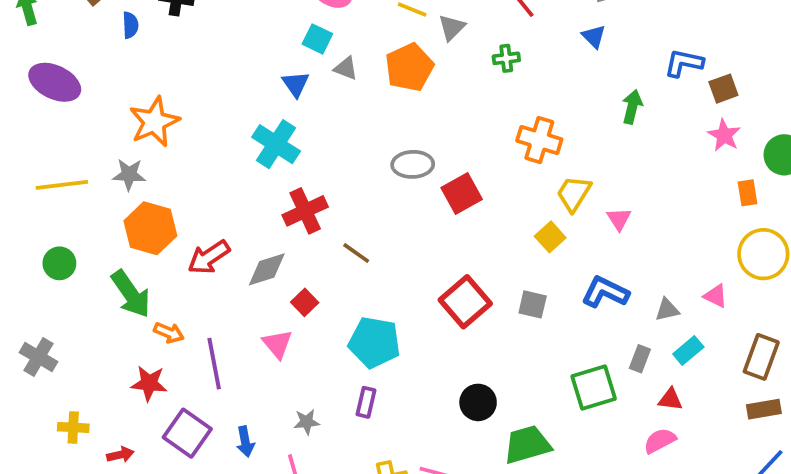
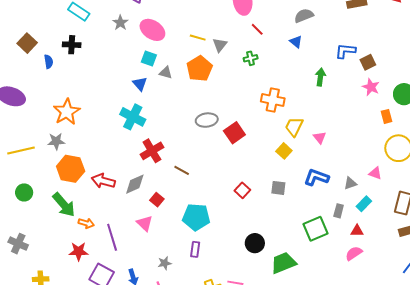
red arrow: (209, 257) -> (103, 181), turned 55
red square: (465, 302) -> (242, 190), size x0.6

